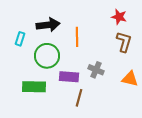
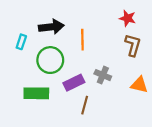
purple rectangle: (69, 77) -> (74, 83), turned -30

